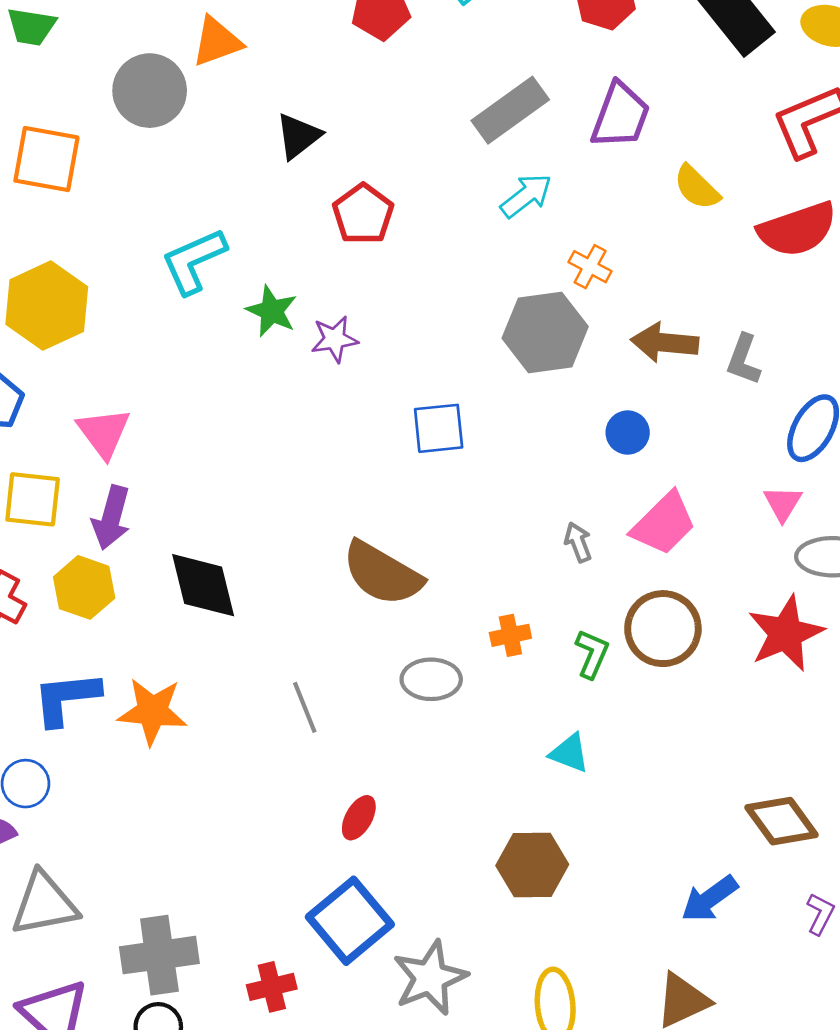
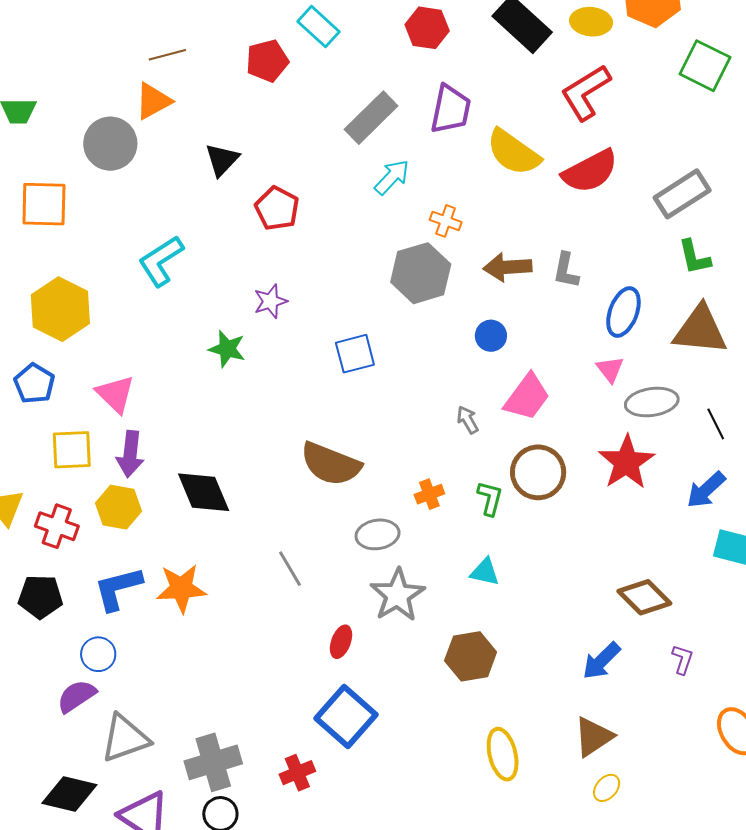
yellow semicircle: (697, 187) -> (513, 152), size x1.5
green star: (272, 311) -> (227, 349), moved
gray star: (430, 978) -> (397, 595), moved

